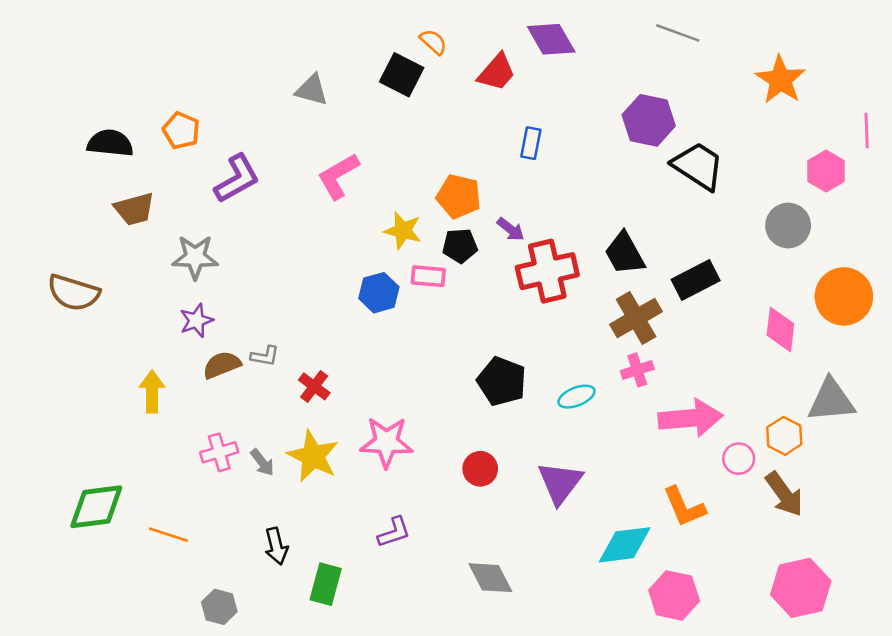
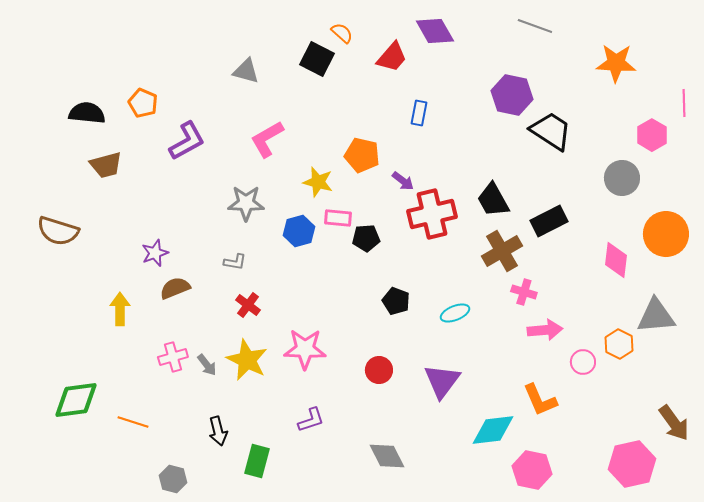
orange star: (780, 80) -> (616, 63), turned -30
black pentagon: (460, 246) -> (366, 238), moved
gray star: (195, 257) -> (246, 203), moved
gray L-shape: (265, 356) -> (235, 262), moved
pink cross: (637, 370) -> (524, 292), moved, turned 35
black pentagon: (502, 381) -> (396, 301), size x0.7
pink arrow: (691, 418) -> (545, 330), size x0.7
brown arrow: (784, 494) -> (674, 423), moved

